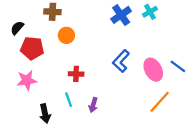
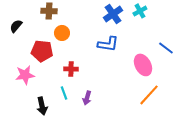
red pentagon: (32, 48) -> (42, 51), moved
blue L-shape: (121, 61) -> (108, 44), moved, turned -125
blue line: (178, 66) -> (166, 48), moved

